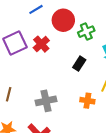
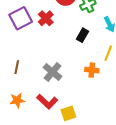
gray cross: (46, 101) -> (53, 72), turned -36

